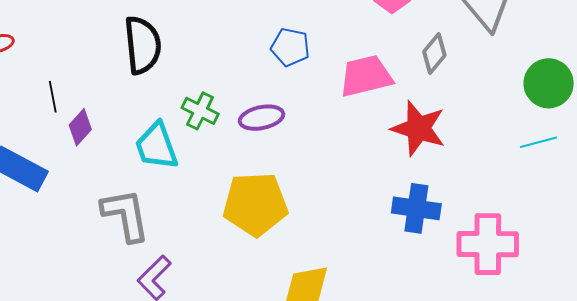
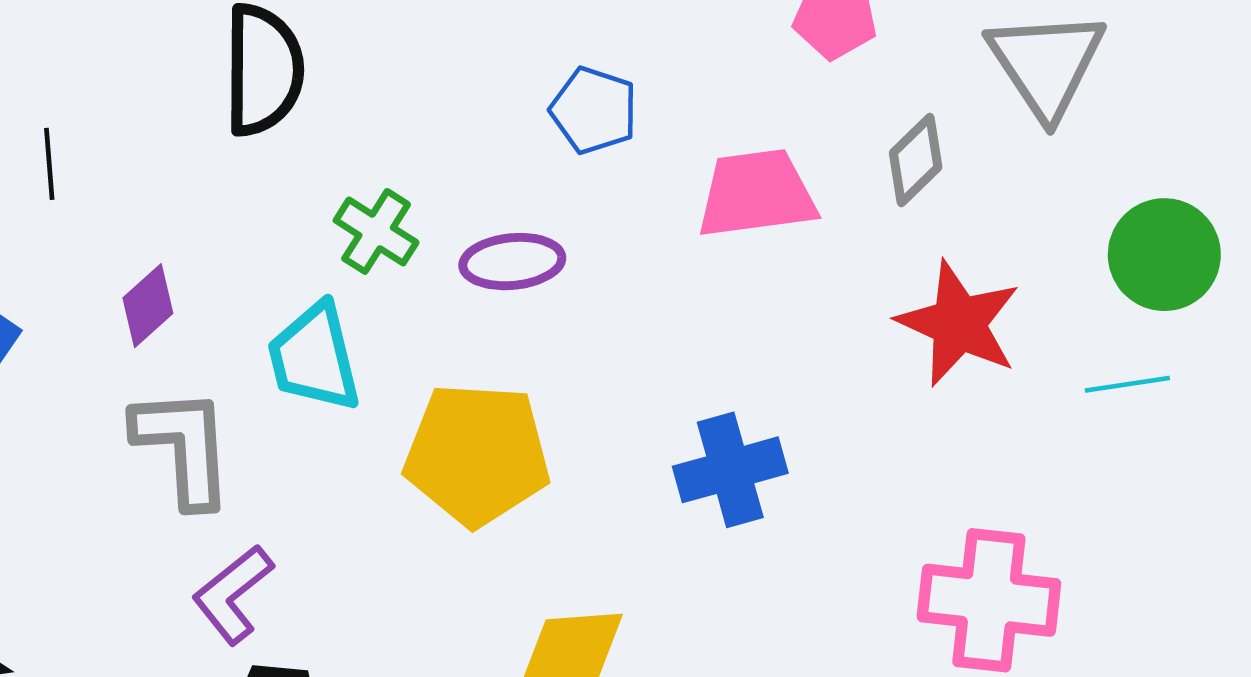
purple diamond: (80, 127) -> (148, 306), moved
red star: (418, 128) -> (959, 324), moved
cyan trapezoid: (156, 146) -> (314, 357), moved
blue cross: (416, 208) -> (730, 470), moved, turned -30

